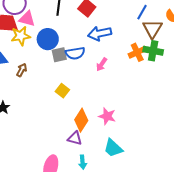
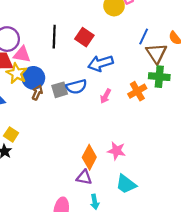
yellow star: (21, 36) -> (17, 73), turned -30
blue circle: (48, 39) -> (33, 78), moved
orange cross: (137, 52) -> (137, 91), moved
brown arrow: (22, 70) -> (37, 92), moved
yellow square: (62, 91) -> (11, 134), moved

